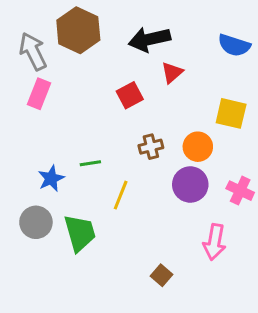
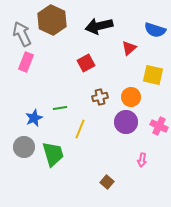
red triangle: (172, 73) -> (129, 48), moved
pink arrow: (214, 242) -> (142, 160), size x0.6

